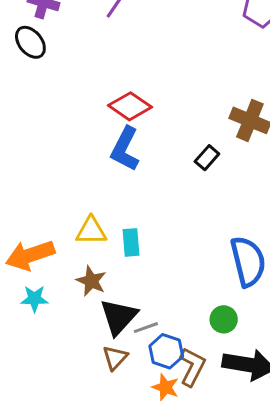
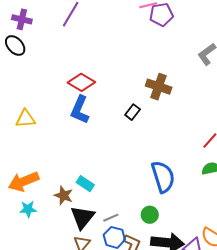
yellow triangle: (91, 231) -> (26, 119), moved
cyan rectangle: (131, 242) -> (85, 184), moved, turned -48
gray line: (146, 328) -> (111, 218), moved

